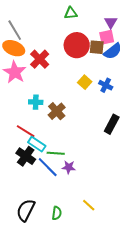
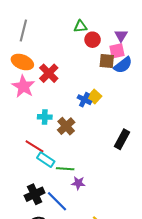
gray line: (15, 30) -> (23, 31), moved, turned 45
red circle: (77, 45) -> (93, 40), moved, size x0.6
blue cross: (106, 85) -> (84, 100), moved
black cross: (26, 156) -> (35, 194), moved, turned 30
blue line: (48, 167) -> (57, 201), moved

